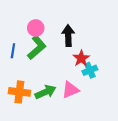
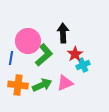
pink circle: (36, 28) -> (28, 41), moved, size x1.6
green L-shape: (37, 47) -> (44, 55), moved
blue line: (13, 51) -> (11, 58), moved

